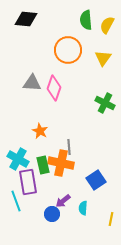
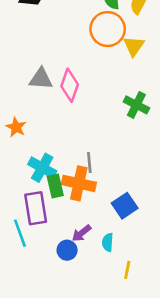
orange circle: (68, 50) -> (108, 29), moved
orange star: (40, 131) -> (16, 127), moved
cyan cross: (18, 159) -> (42, 168), moved
yellow line: (111, 219) -> (127, 270), moved

